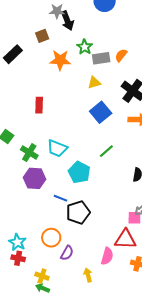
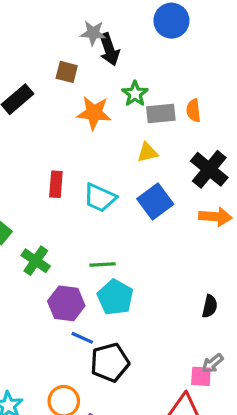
brown square: (42, 36) -> (67, 72), turned 32
orange semicircle: (121, 55) -> (193, 110), turned -48
cyan trapezoid: (57, 148) -> (100, 198), moved
green line: (106, 151) -> (102, 265), moved, turned 35
purple hexagon: (35, 178) -> (66, 303), moved

